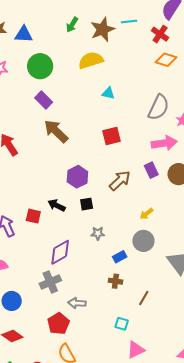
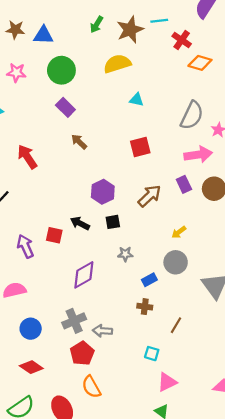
red cross: (160, 34) -> (182, 40), moved
brown arrow: (56, 131) -> (79, 142), size x0.6
gray cross: (50, 282) -> (74, 321), moved

